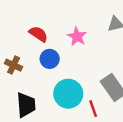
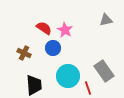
pink star: (77, 36) -> (65, 30), moved

